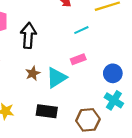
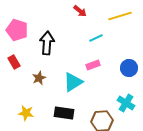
brown star: (33, 73) -> (39, 78), moved
blue circle: (113, 73) -> (129, 68), moved

